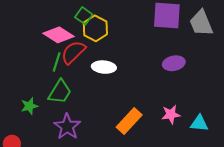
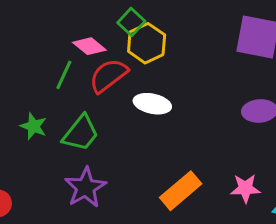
pink diamond: (59, 35) -> (89, 46), size x0.7
green line: (57, 62) -> (64, 75), moved
green star: (29, 106) -> (34, 126), moved, turned 30

